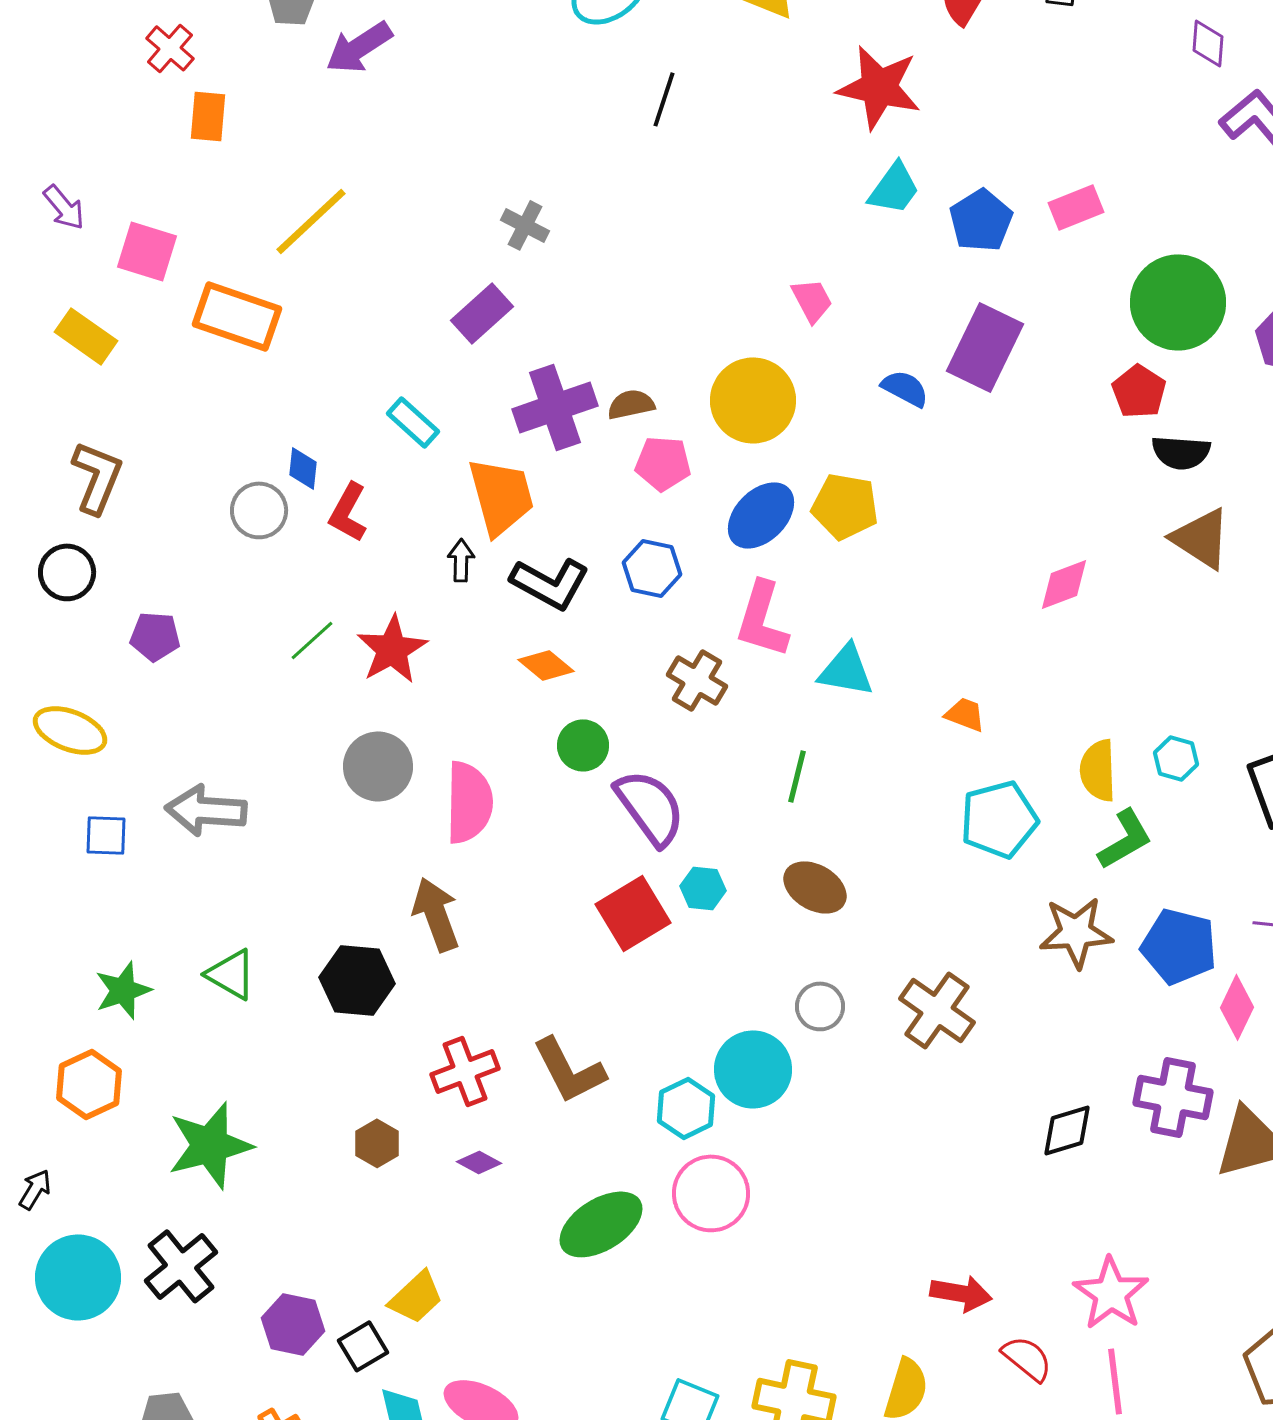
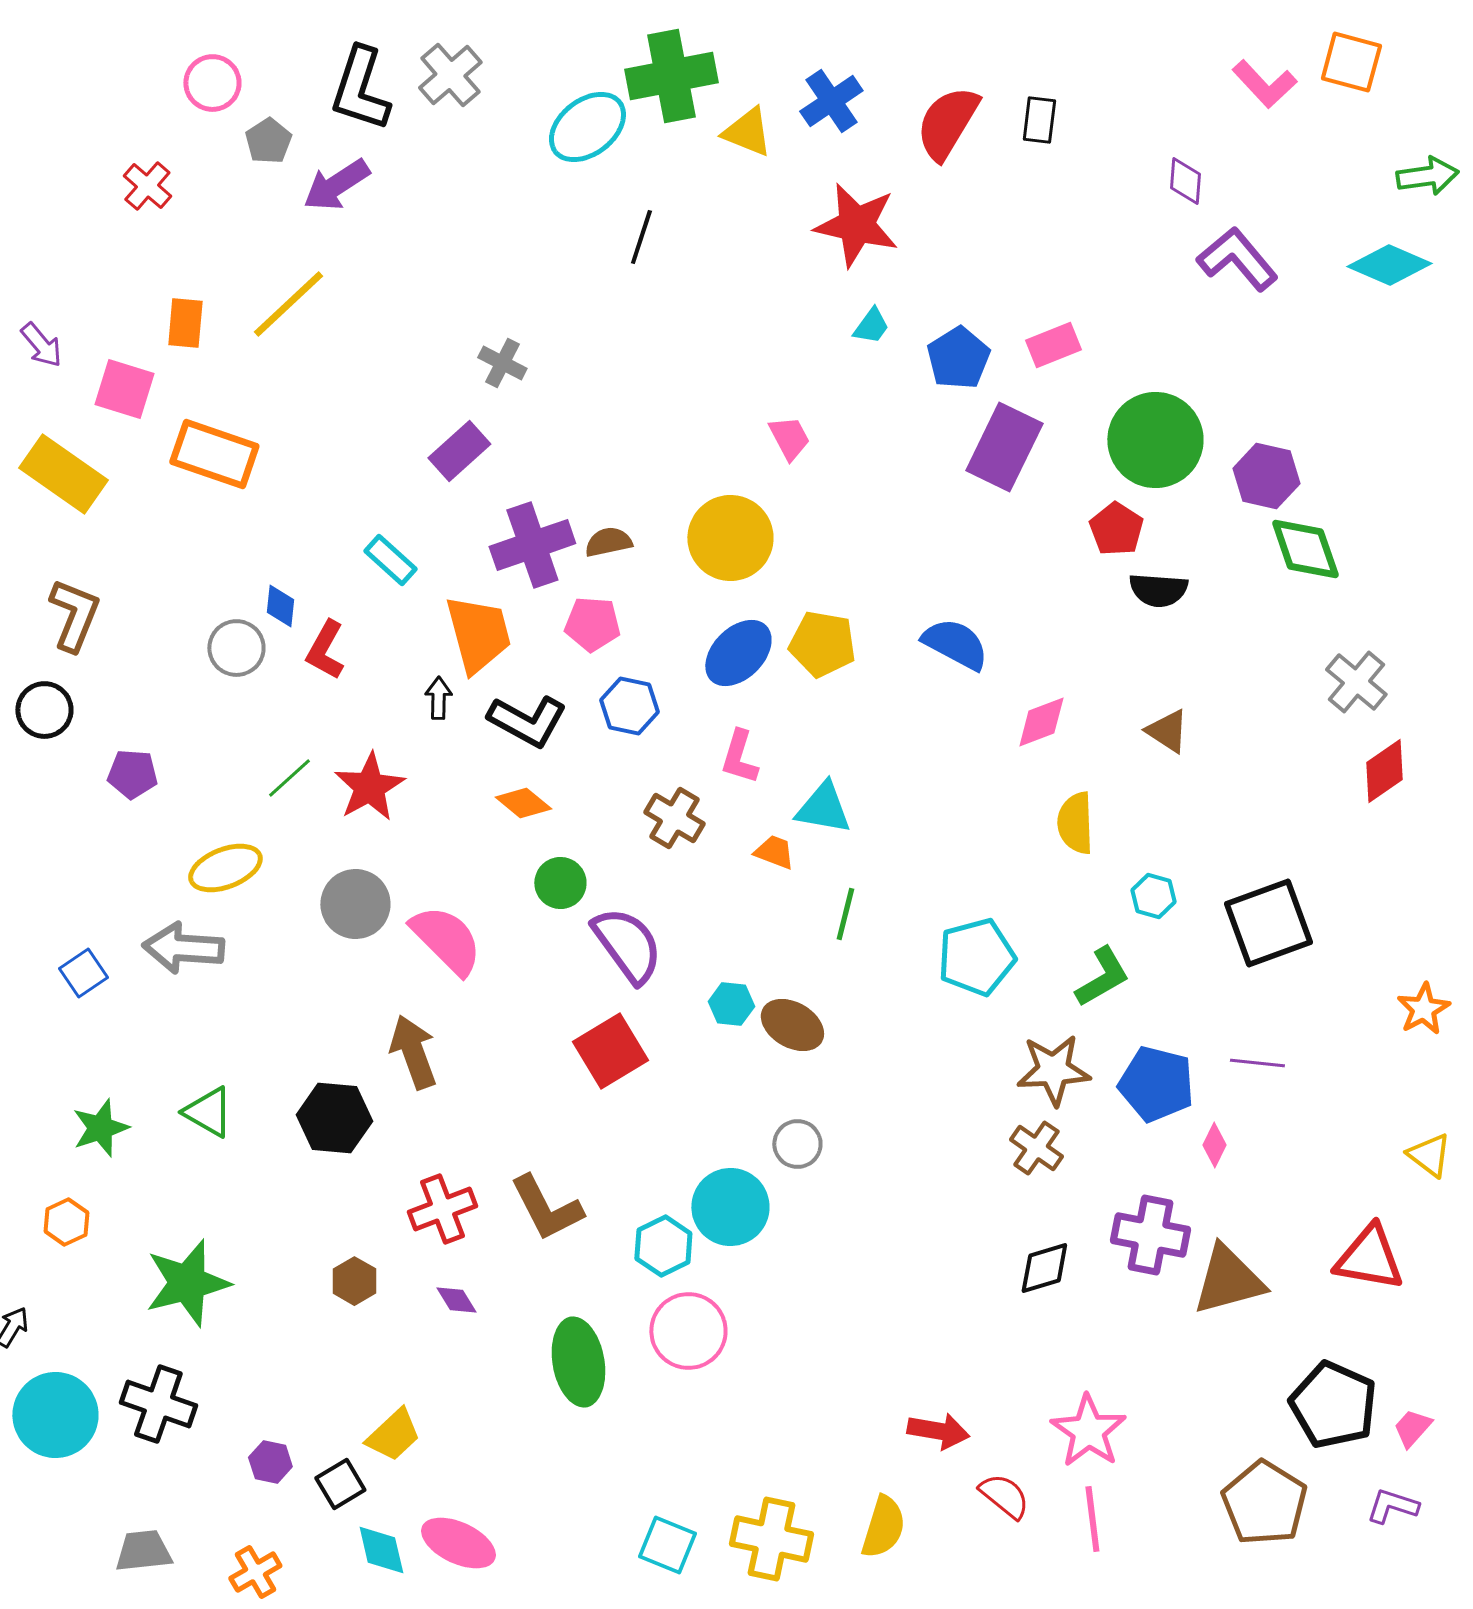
orange rectangle: (208, 116) -> (185, 323), moved
cyan trapezoid: (894, 188) -> (871, 326), size x0.7
yellow line: (311, 221) -> (288, 304), moved
yellow rectangle: (86, 336) -> (63, 474), size x1.4
purple rectangle: (985, 347) -> (1004, 447), moved
blue semicircle: (905, 388) -> (955, 644), moved, size x1.4
pink pentagon: (663, 463) -> (592, 624), moved
brown triangle: (1201, 538) -> (1167, 731), moved, size x0.7
pink L-shape: (762, 619) -> (739, 757), size x0.7
orange trapezoid: (965, 714) -> (774, 852), moved
yellow ellipse: (70, 730) -> (225, 868), moved, turned -42
yellow semicircle: (1098, 770) -> (1075, 823), moved
green line: (797, 776) -> (845, 914), moved
pink semicircle: (469, 802) -> (446, 940), turned -46
blue square: (106, 835) -> (83, 973), turned -36
cyan hexagon: (703, 888) -> (731, 1004), moved
pink diamond: (1237, 1007) -> (1214, 1145), size x0.7
brown cross: (937, 1010) -> (1036, 1148), moved, size x0.7
orange hexagon: (89, 1084) -> (66, 1222), size x0.7
purple diamond: (479, 1162) -> (456, 1300), turned 30
green ellipse: (601, 1224) -> (578, 1362), turned -68
black cross: (181, 1266) -> (158, 1404), turned -32
purple hexagon: (293, 1324) -> (270, 1462), size x0.7

